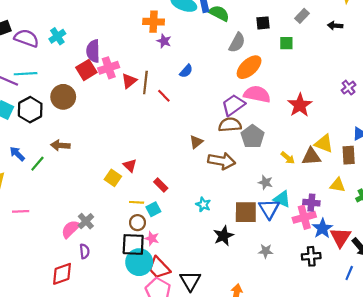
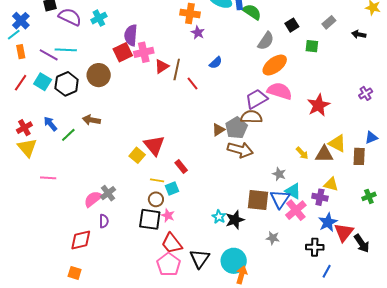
black square: (263, 23) -> (292, 25), turned -32
gray pentagon: (252, 136) -> (236, 128), moved
red triangle: (130, 165) -> (154, 145), size x1.6
yellow triangle: (338, 185) -> (331, 184), moved
cyan star: (203, 204) -> (219, 217), moved
pink cross: (304, 217) -> (296, 210), moved, turned -30
cyan circle: (139, 262) -> (234, 261), moved
blue line: (349, 273) -> (327, 271), moved

